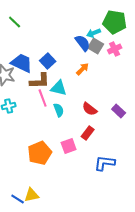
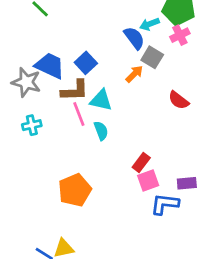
gray square: (96, 46) -> (152, 57), moved
pink cross: (115, 49) -> (180, 35), moved
red semicircle: (90, 109) -> (179, 100), moved
purple rectangle: (119, 111) -> (187, 183), moved, turned -48
pink square: (69, 146) -> (148, 180), moved

